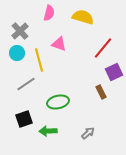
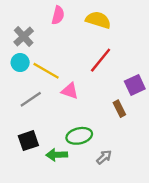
pink triangle: (59, 44) -> (70, 91), moved
red line: (103, 48) -> (101, 60), moved
yellow line: (39, 60) -> (46, 71), turned -45
green ellipse: (58, 102) -> (79, 136), moved

